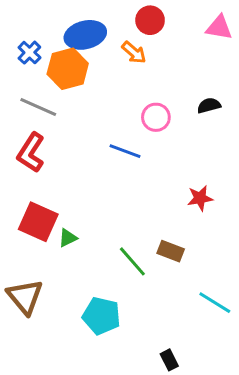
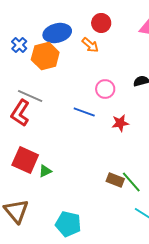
gray line: (38, 107) -> (30, 96), moved
red star: (200, 198) -> (120, 123), moved
green line: (132, 261) -> (131, 182), moved

